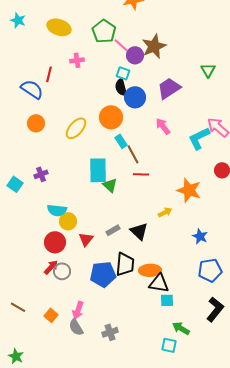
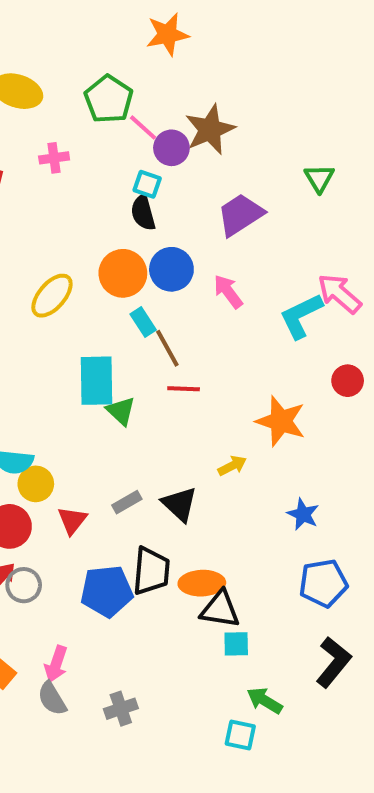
blue circle: (135, 97) -> (171, 269), moved

